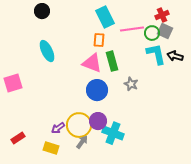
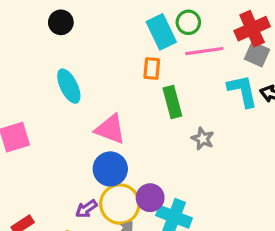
red cross: (162, 15) -> (252, 29), size x1.5
green circle: (152, 33) -> (188, 22), moved
pink triangle: (92, 63) -> (110, 129), moved
blue circle: (97, 90) -> (110, 169), moved

